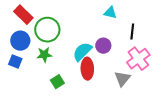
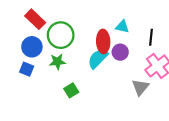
cyan triangle: (110, 13) -> (122, 27), moved
red ellipse: (87, 69) -> (103, 41), moved

